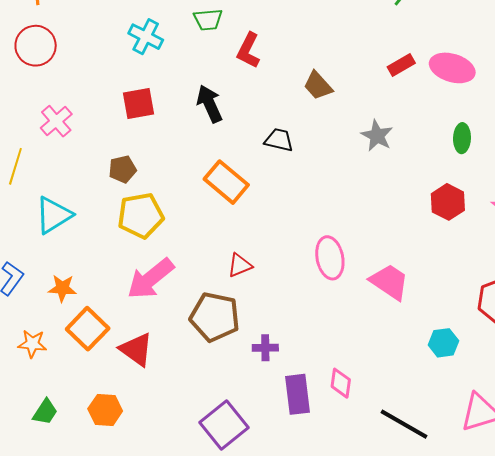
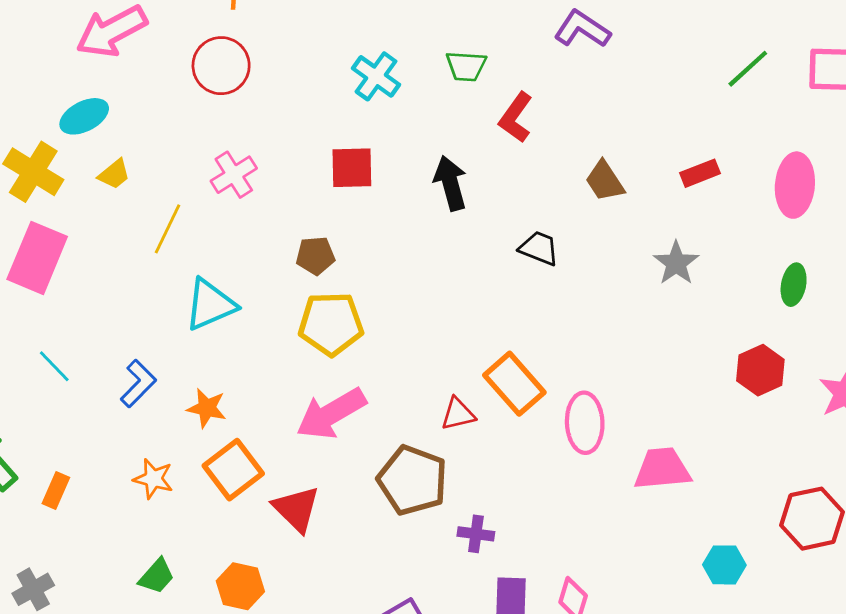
red rectangle: (401, 65) -> (700, 173), moved
pink ellipse: (452, 68) -> (795, 185), turned 69
orange rectangle: (226, 182) -> (514, 384), moved
pink trapezoid: (389, 282) -> (662, 469), turned -48

